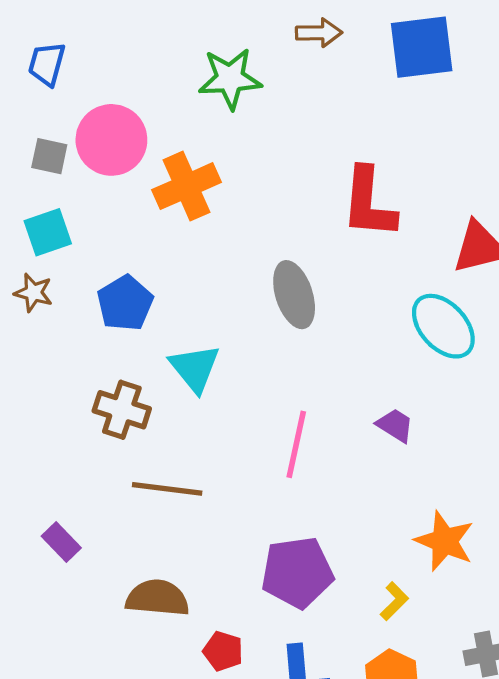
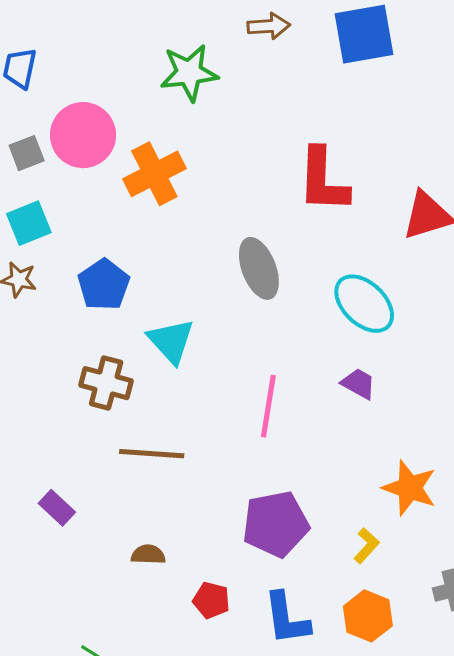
gray square: (49, 156) -> (27, 153), turned -30
cyan ellipse: (443, 326) -> (364, 304), moved
brown semicircle: (157, 598) -> (148, 555), size x0.6

